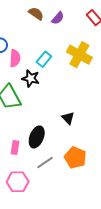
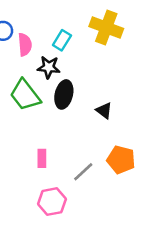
black ellipse: (37, 137) -> (64, 94), moved

